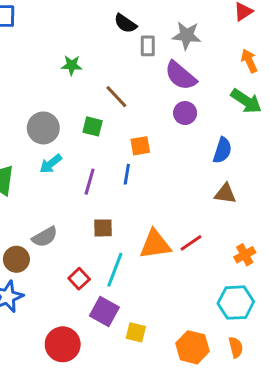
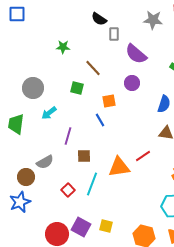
gray star: (187, 35) -> (153, 20), moved
purple circle: (185, 113) -> (132, 83), moved
gray circle: (43, 128) -> (33, 88), moved
blue line: (127, 174) -> (100, 120), turned -40
purple line: (90, 182) -> (68, 136), moved
red line: (191, 243) -> (143, 156), moved
purple square: (104, 311) -> (81, 227), moved

